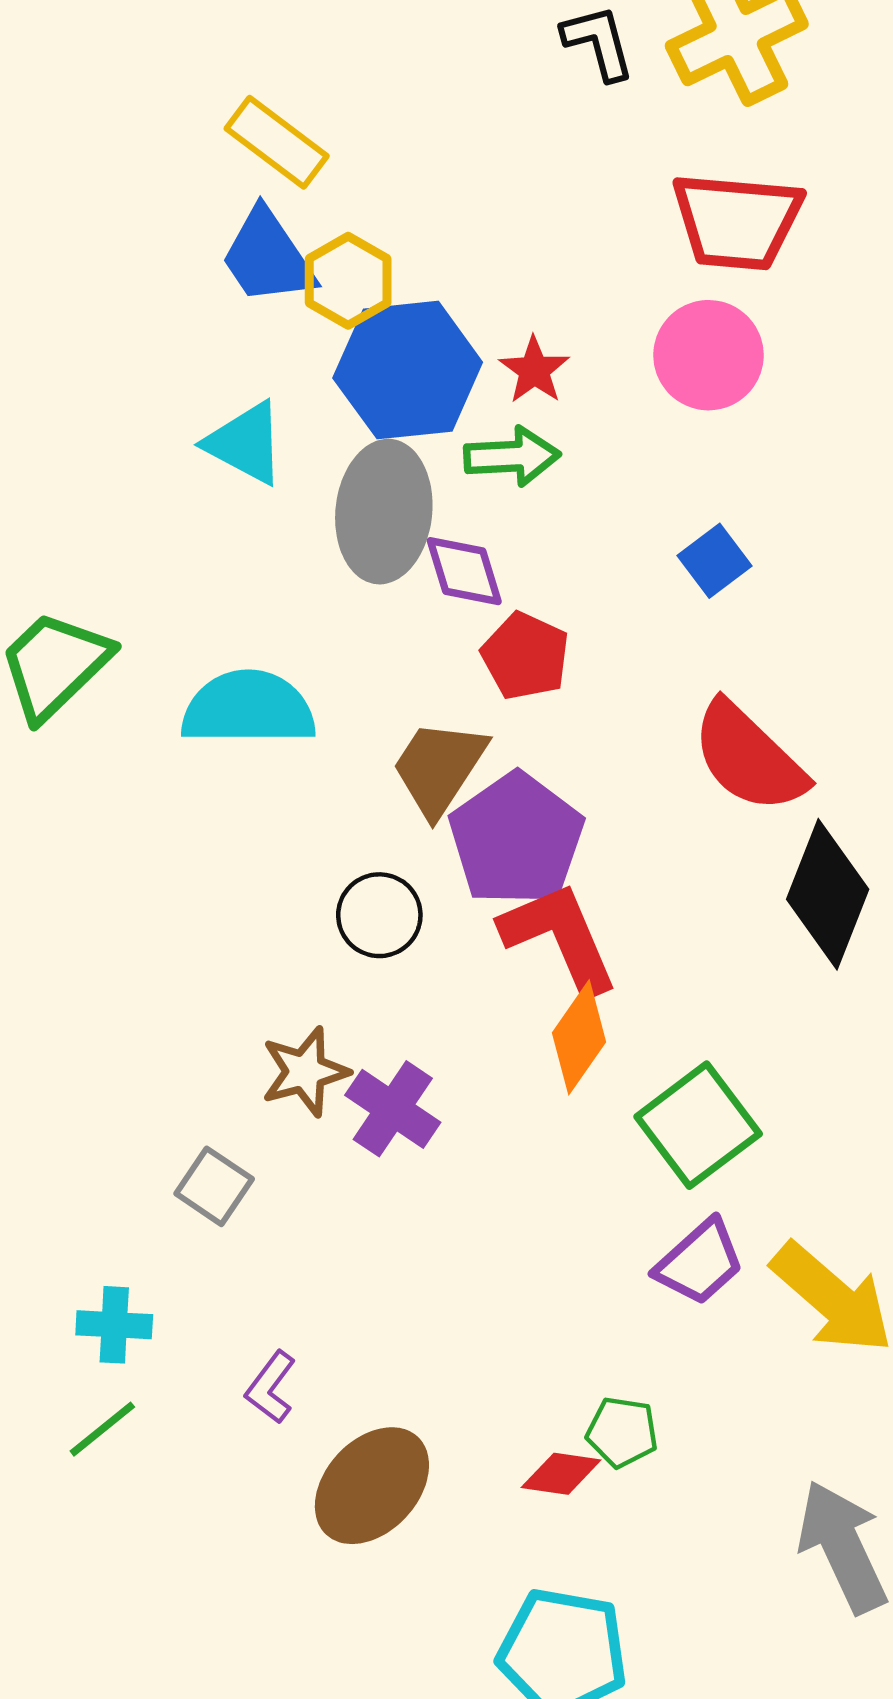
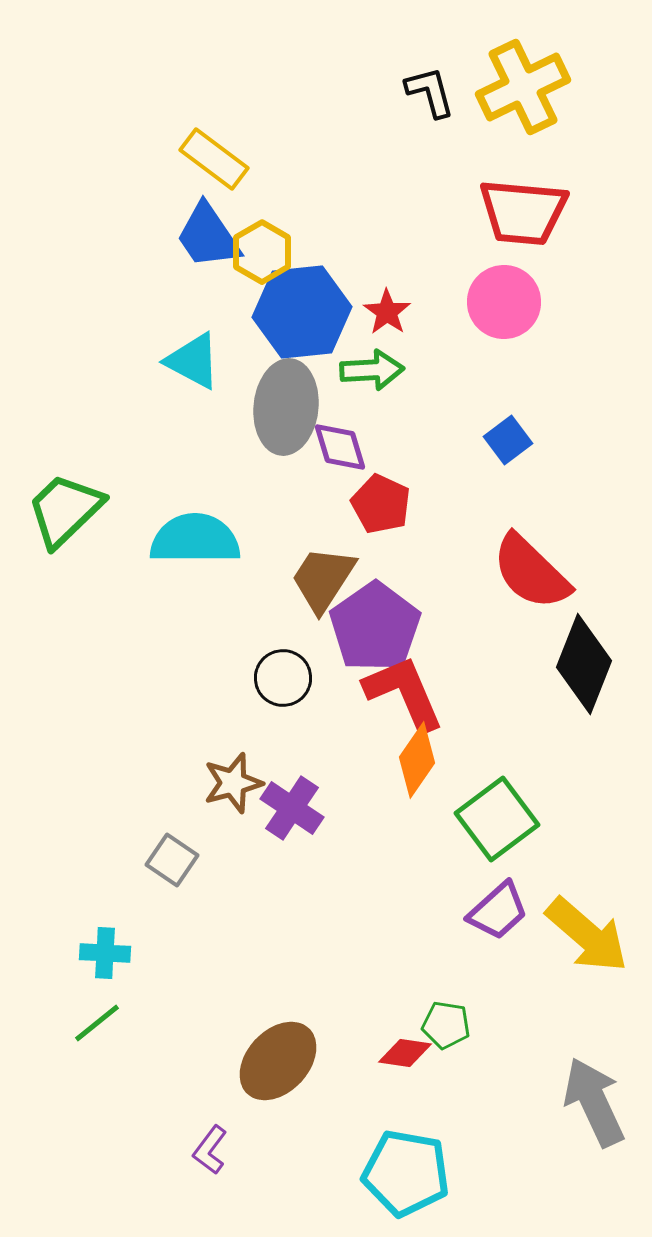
purple L-shape: (271, 1387) -> (210, 1150), moved

